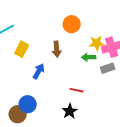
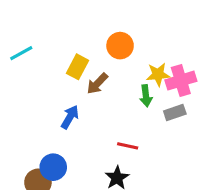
yellow rectangle: (22, 49) -> (78, 67), moved
brown arrow: (57, 49) -> (97, 84), turned 49
green arrow: (89, 57) -> (146, 96), turned -96

